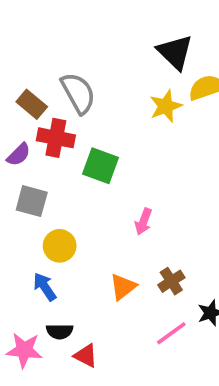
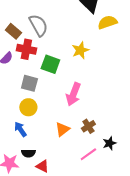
yellow star: (166, 106) -> (80, 50), moved
gray square: (32, 201) -> (29, 83), moved
pink arrow: (143, 222) -> (73, 94), size x1.6

